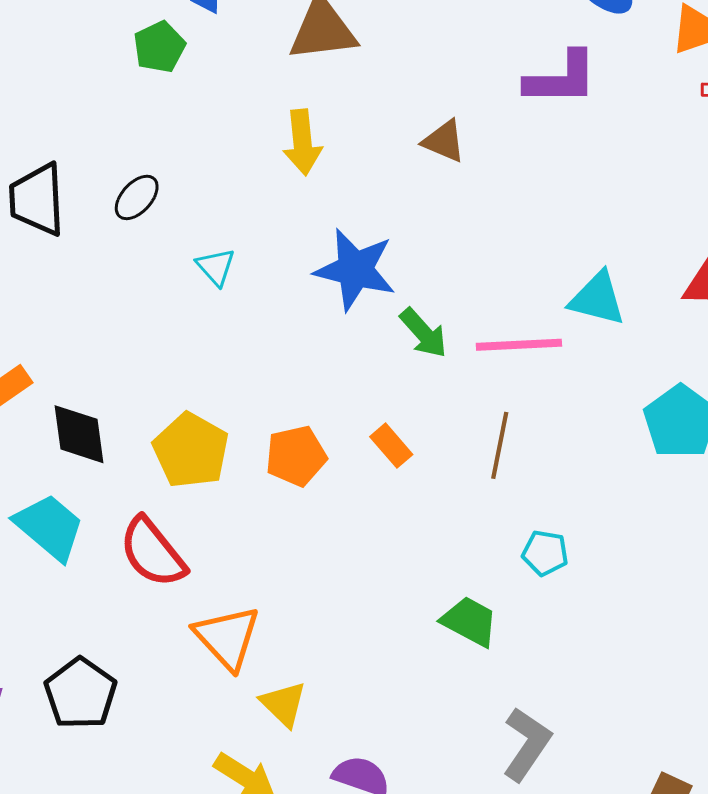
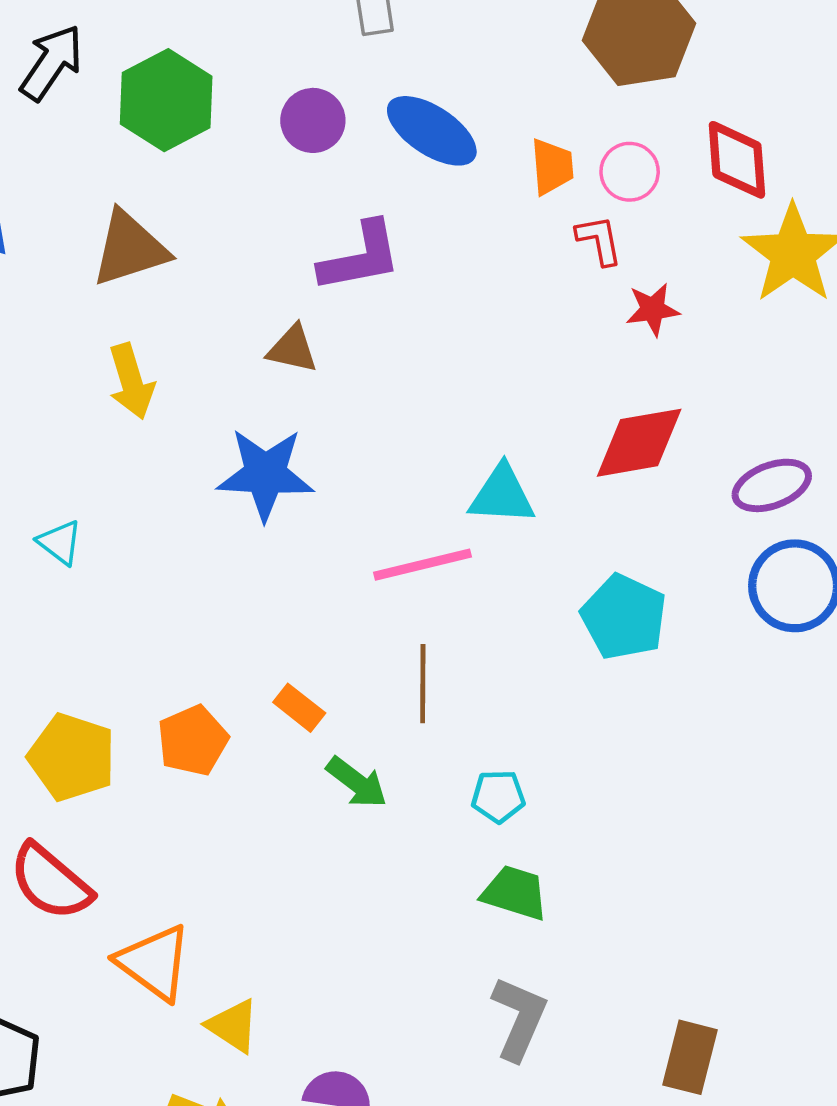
purple L-shape: (561, 78) -> (360, 257), moved
blue star: (355, 270) -> (265, 474), moved
green arrow: (424, 333) -> (357, 782), moved
green trapezoid: (470, 621) -> (515, 893), moved

